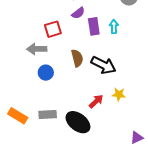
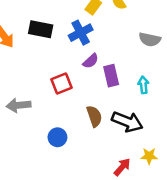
cyan arrow: (114, 27) -> (143, 85), moved
gray arrow: (37, 49) -> (19, 105), moved

